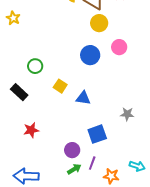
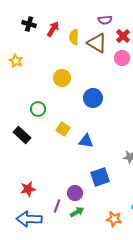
yellow circle: (99, 23) -> (62, 78), moved
pink circle: (119, 47) -> (122, 58), moved
red star: (31, 130) -> (28, 189), moved
purple line: (92, 163) -> (57, 206), moved

